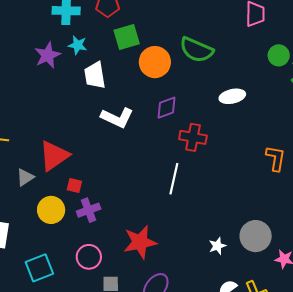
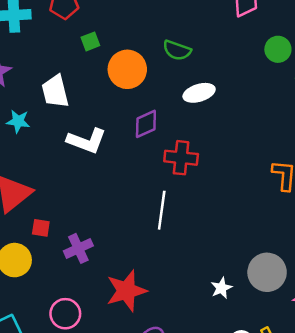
green square: (127, 37) -> (90, 41), size x0.6
cyan star: (78, 45) -> (18, 121), moved
green semicircle: (196, 50) -> (177, 50), size x0.7
white ellipse: (232, 96) -> (199, 93), moved
purple cross: (89, 210) -> (78, 248), moved

